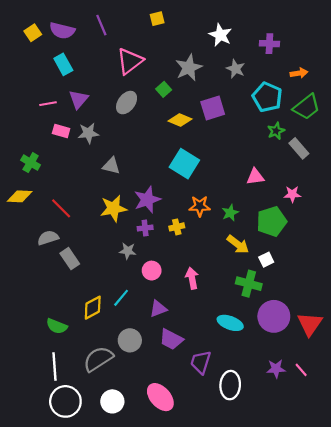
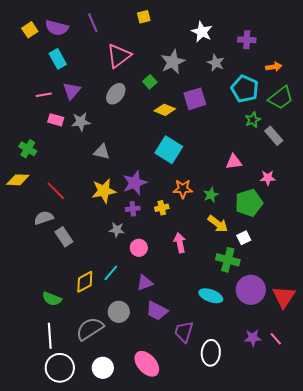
pink arrow: (192, 278) -> (180, 243), moved

